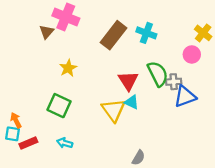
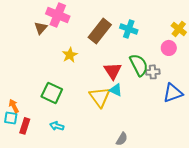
yellow star: (68, 68) -> (70, 55), moved
blue triangle: (185, 96) -> (173, 93), moved
red rectangle: (28, 143) -> (25, 126), turned -49

